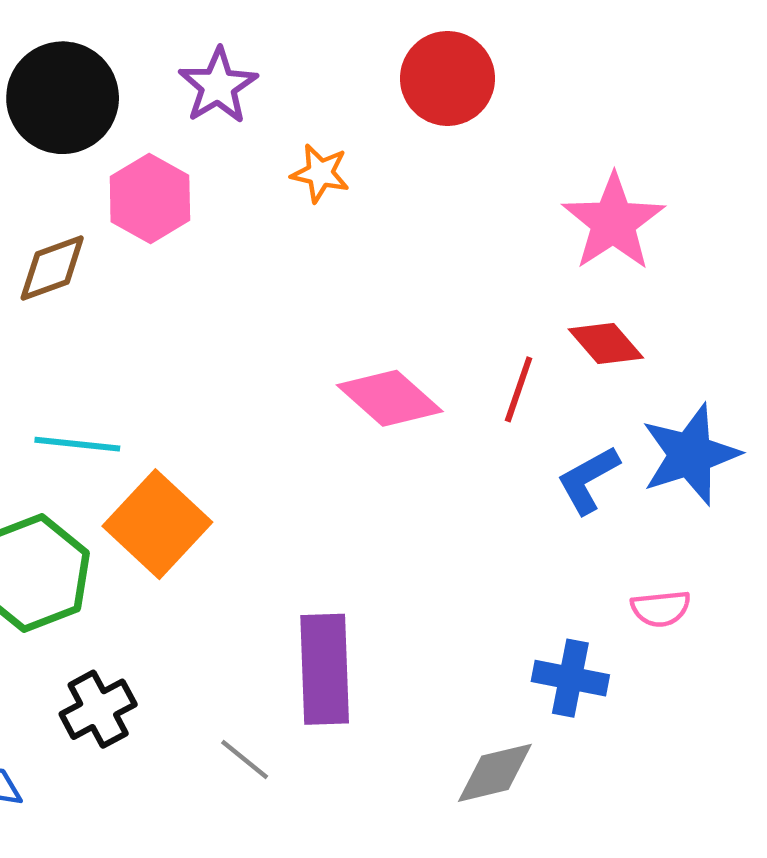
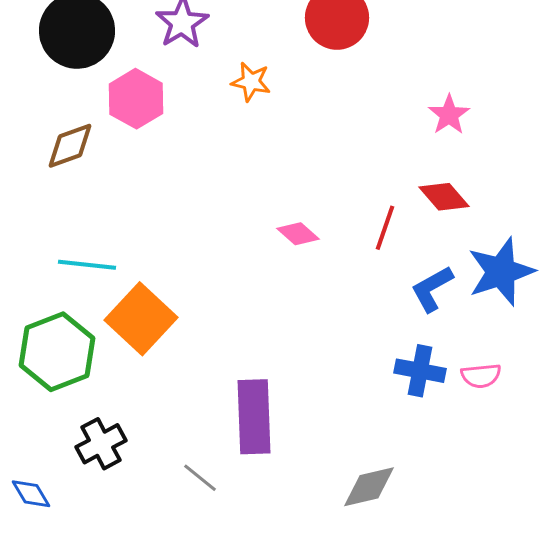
pink star: (613, 222) -> (449, 115), size x0.6
pink diamond: (390, 398) -> (298, 234), size x0.6
blue cross: (570, 678) -> (420, 371), moved

